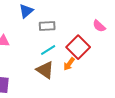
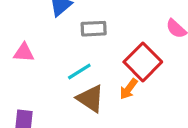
cyan line: (48, 50) -> (79, 72), moved

